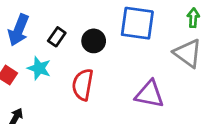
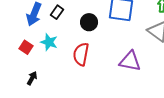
black rectangle: (57, 37) -> (57, 12), moved

